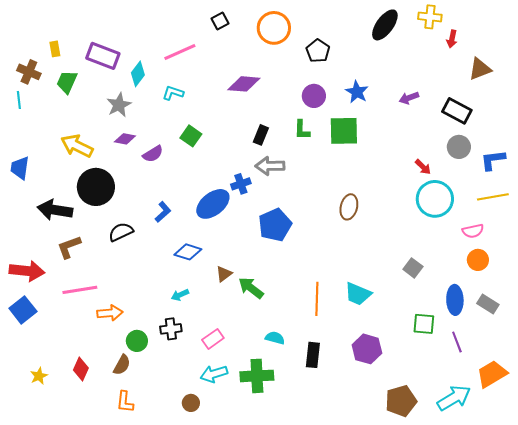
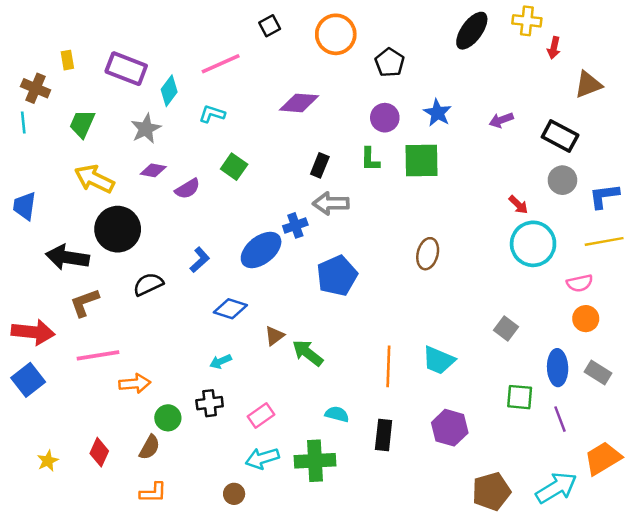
green trapezoid: (67, 82) -> (82, 124), moved
orange L-shape: (125, 402) -> (153, 493), turned -95

